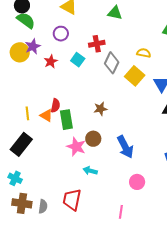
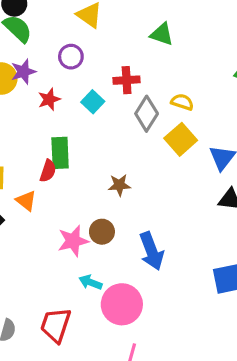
yellow semicircle: (144, 53) -> (182, 102), moved
orange triangle: (46, 115) -> (26, 201), moved
green rectangle: (66, 120) -> (60, 153), moved
pink star: (76, 147) -> (73, 241), turned 30
pink circle: (137, 182) -> (122, 304), moved, size x1.6

